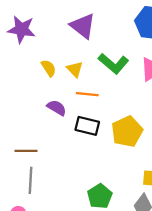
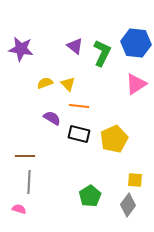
purple triangle: (83, 26) -> (75, 46), size x0.7
green L-shape: (113, 63) -> (102, 53), moved, turned -104
yellow semicircle: (49, 68) -> (45, 83), turned -77

